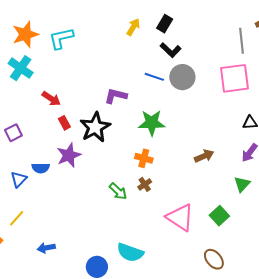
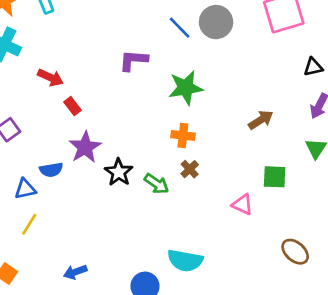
blue line: (154, 77) -> (180, 28), turned 36
black star: (95, 127) -> (119, 172), moved, size x0.7
blue triangle: (19, 179) -> (25, 189), turned 42
green square: (219, 216) -> (275, 177), moved, turned -36
pink triangle: (180, 217) -> (243, 204), size x0.6
yellow line: (17, 218) -> (29, 224), moved

